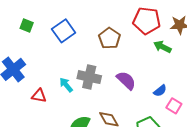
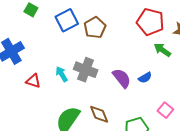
brown pentagon: (110, 38) -> (95, 28), moved
blue semicircle: (160, 91) -> (145, 78), moved

